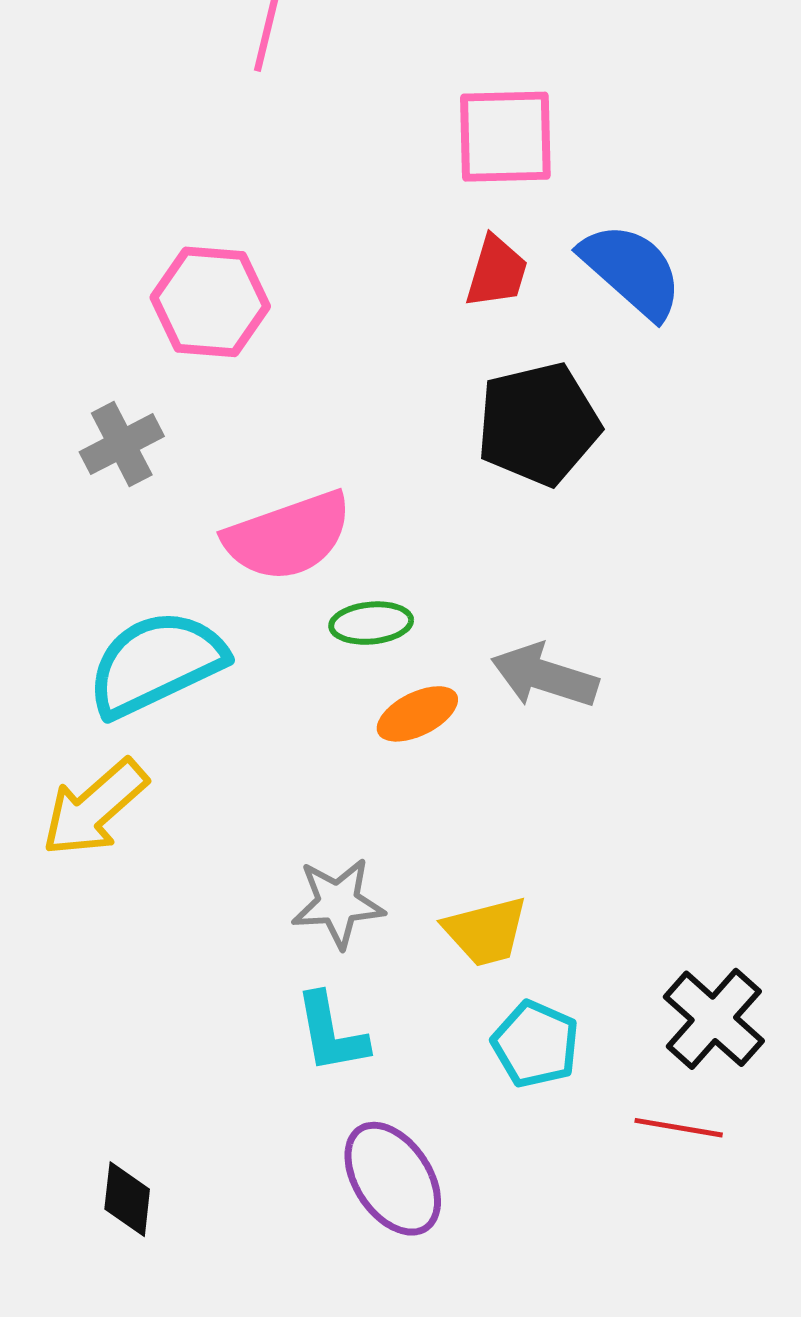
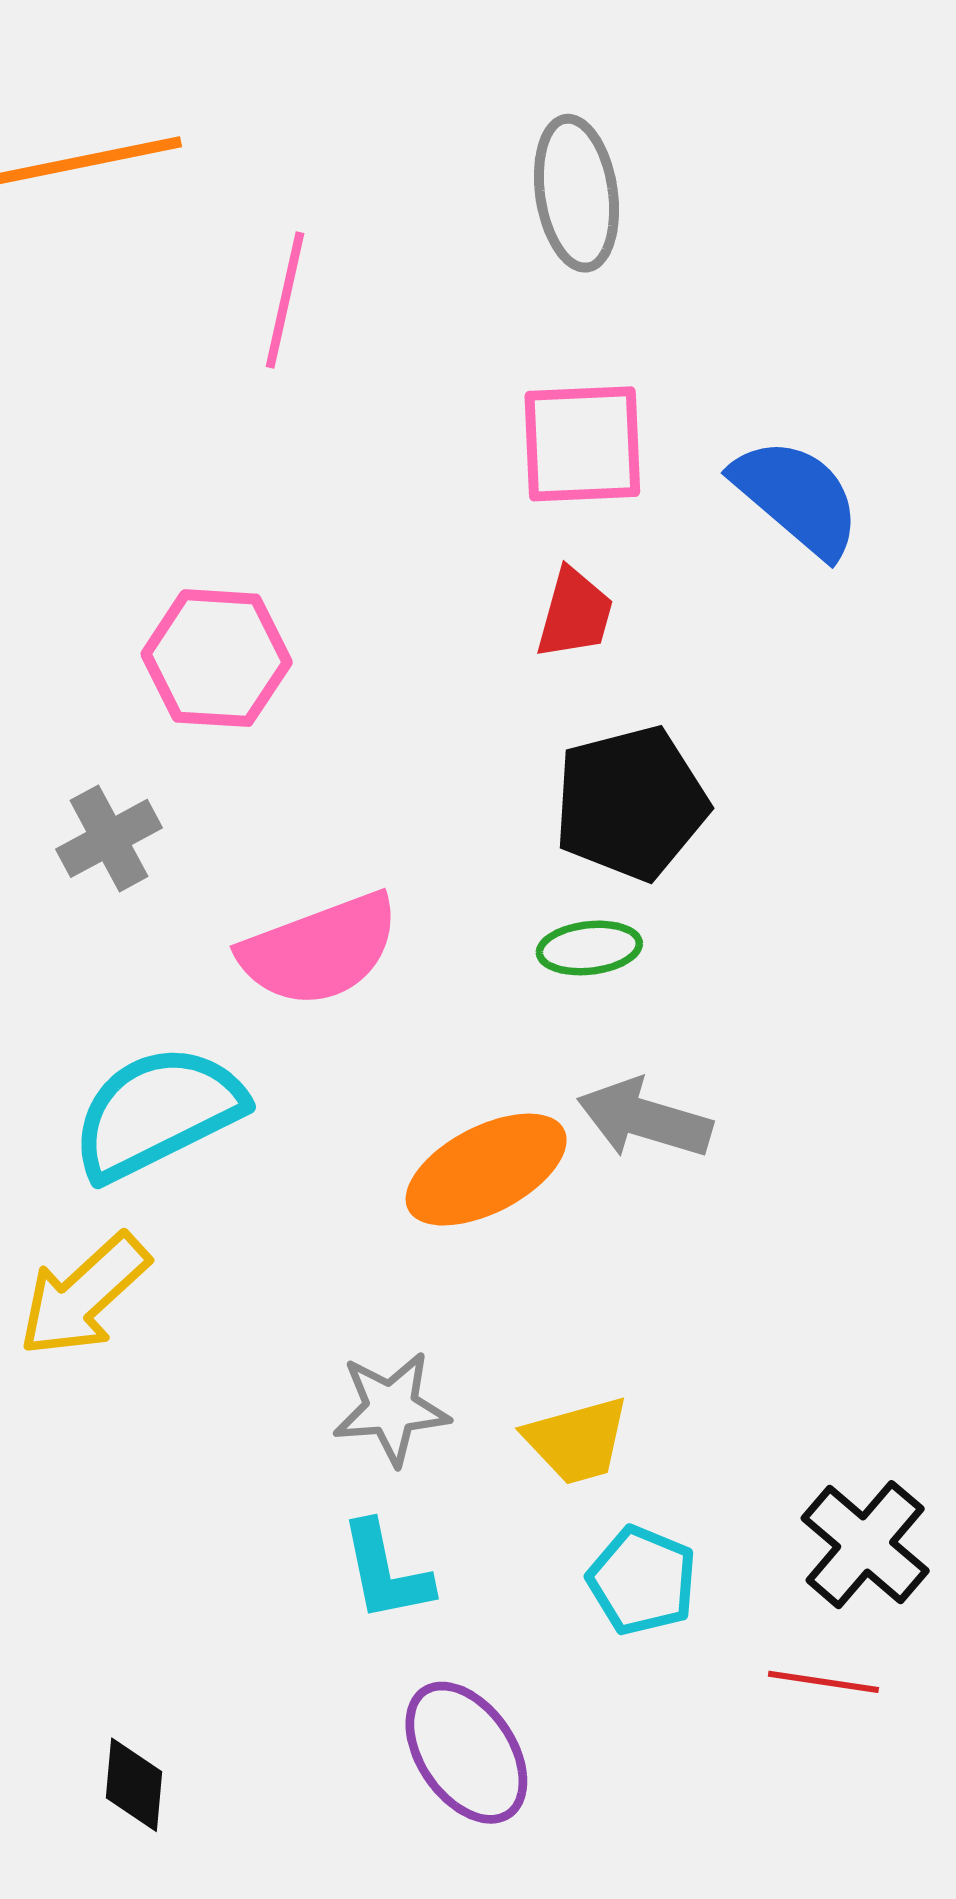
blue semicircle: (632, 271) -> (797, 497), moved
green ellipse: (371, 623) -> (589, 948), moved
orange ellipse: (417, 714) -> (486, 1170), size x1.6

